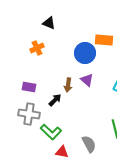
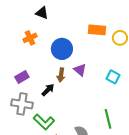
blue circle: (85, 53) -> (62, 49), moved
purple rectangle: (29, 87) -> (22, 77), turned -40

